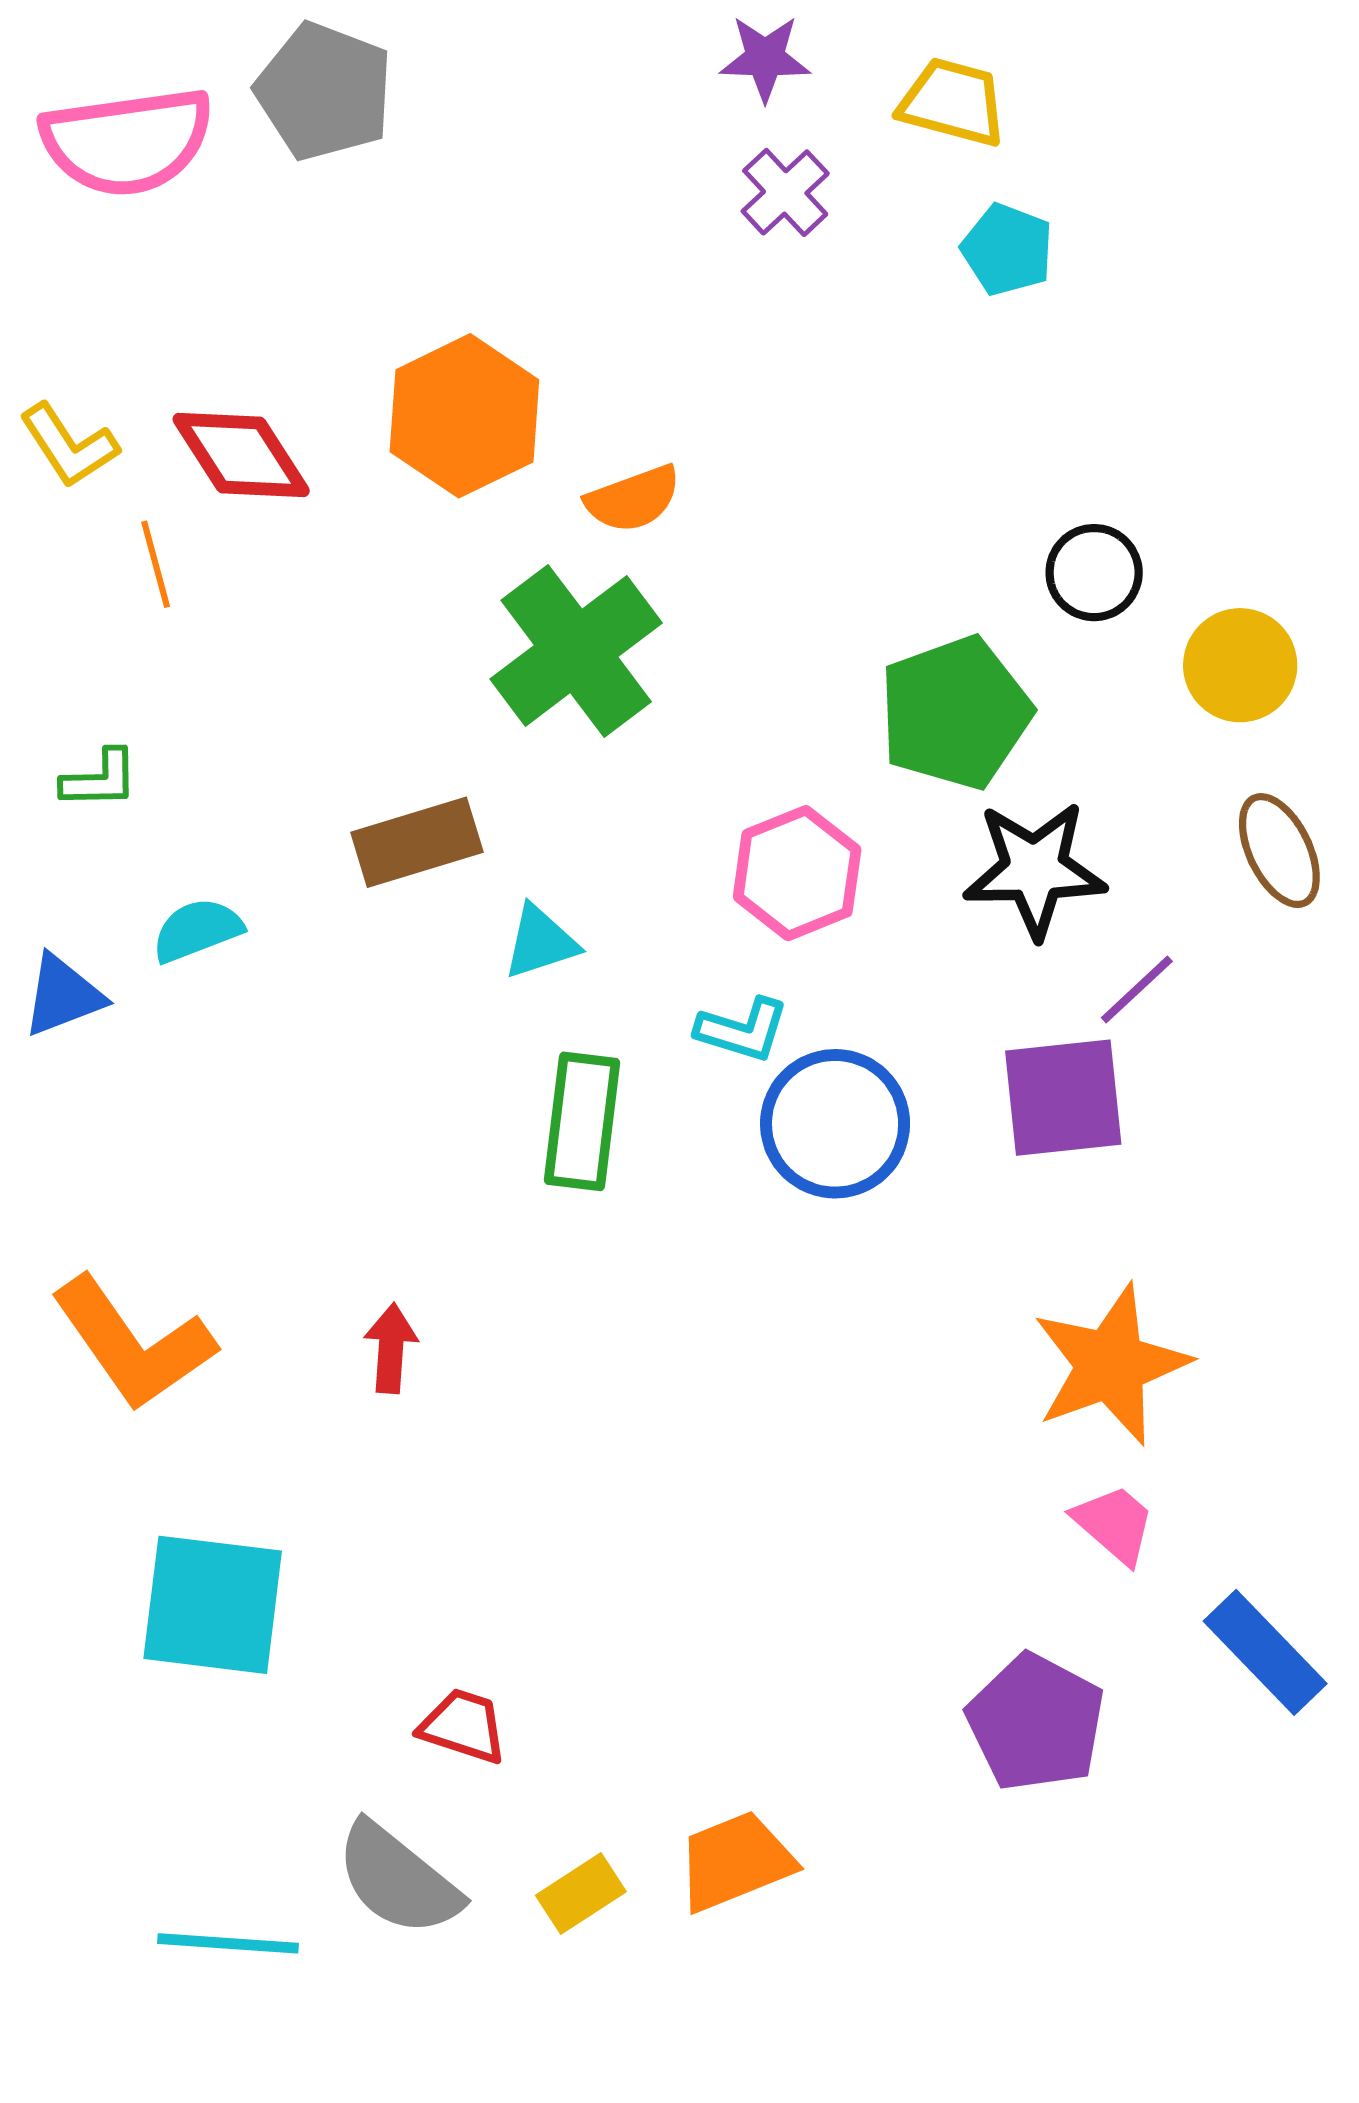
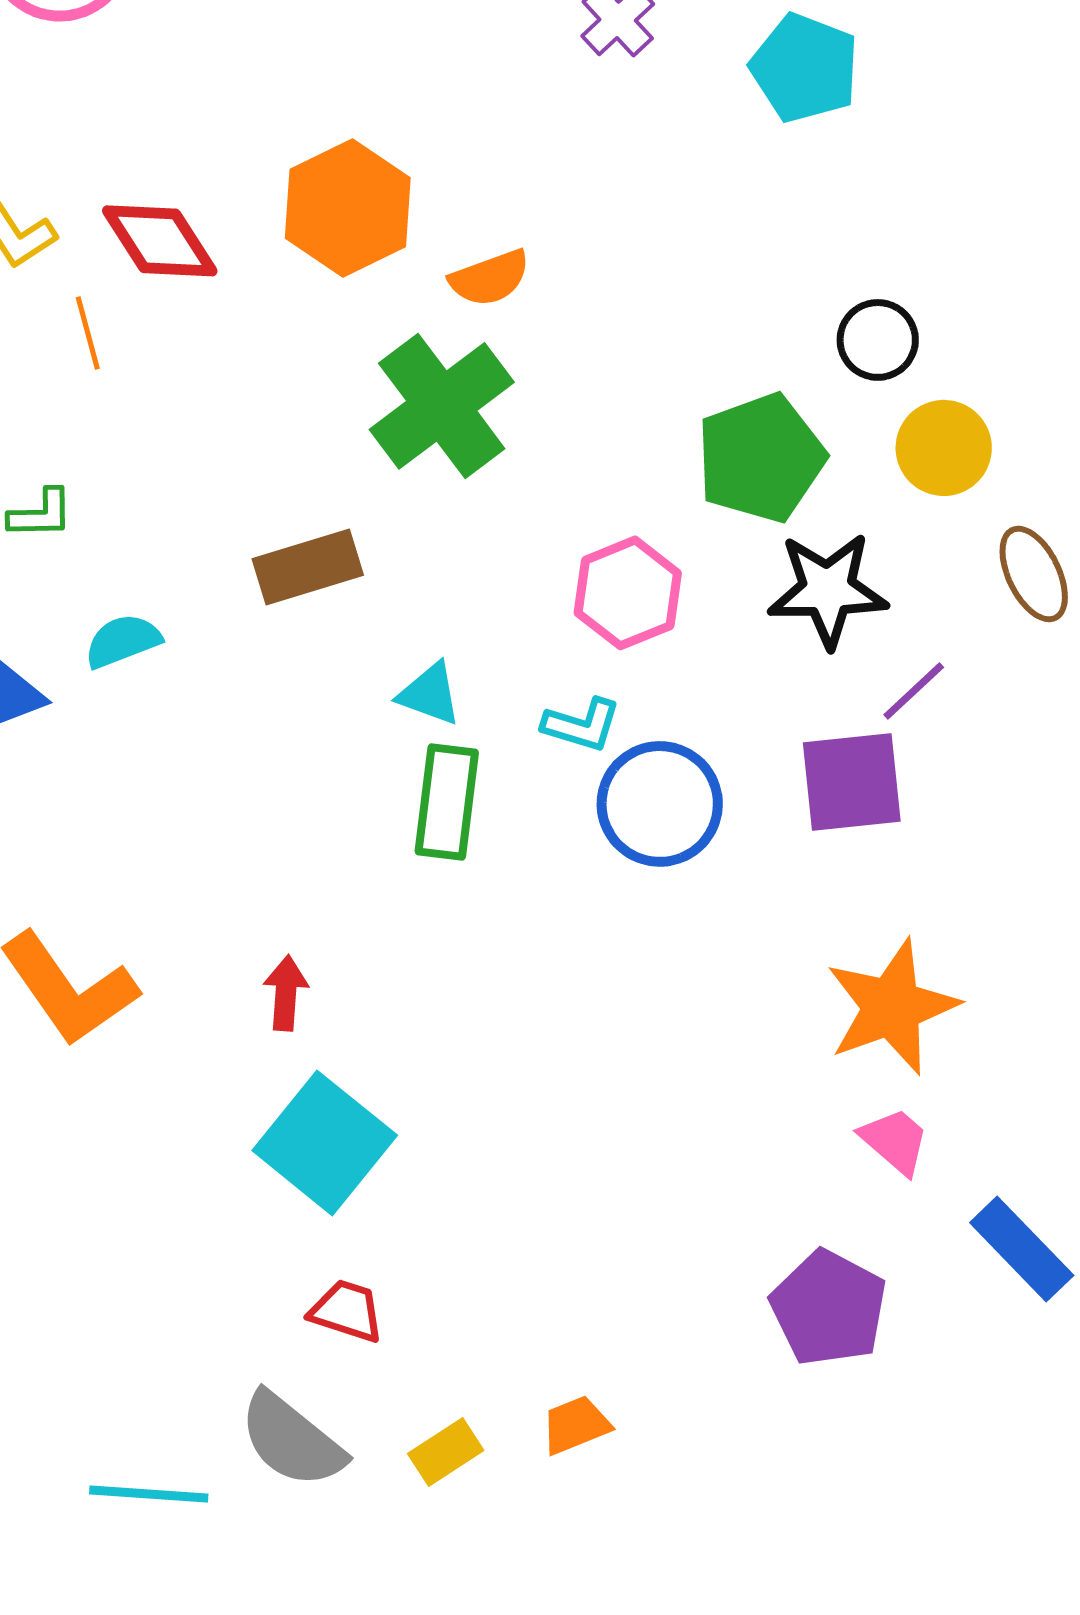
cyan pentagon: (1007, 249) -> (805, 68), size x1.4
yellow circle: (1240, 665) -> (944, 448), moved
cyan triangle: (540, 942) -> (430, 694), moved, turned 38
cyan square: (213, 1605) -> (325, 1143), moved, turned 32
orange trapezoid: (735, 1861) -> (576, 1425), size x0.7

